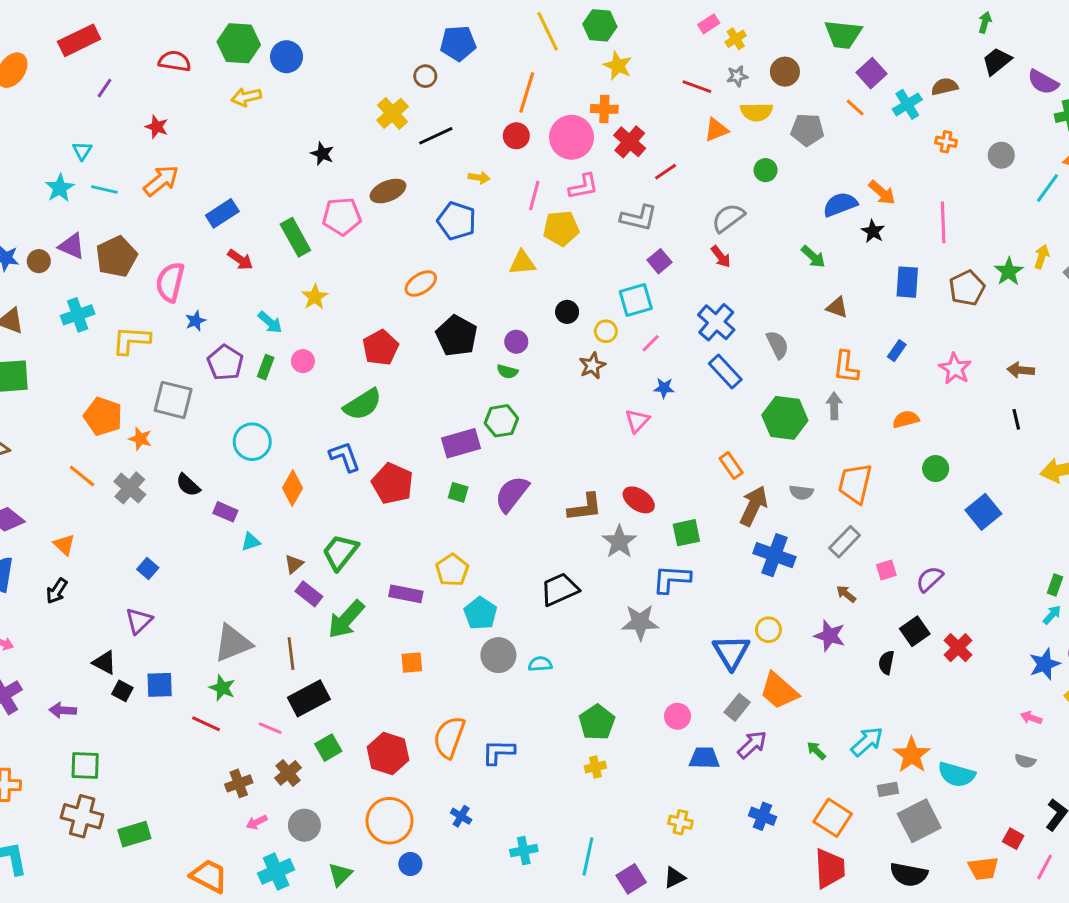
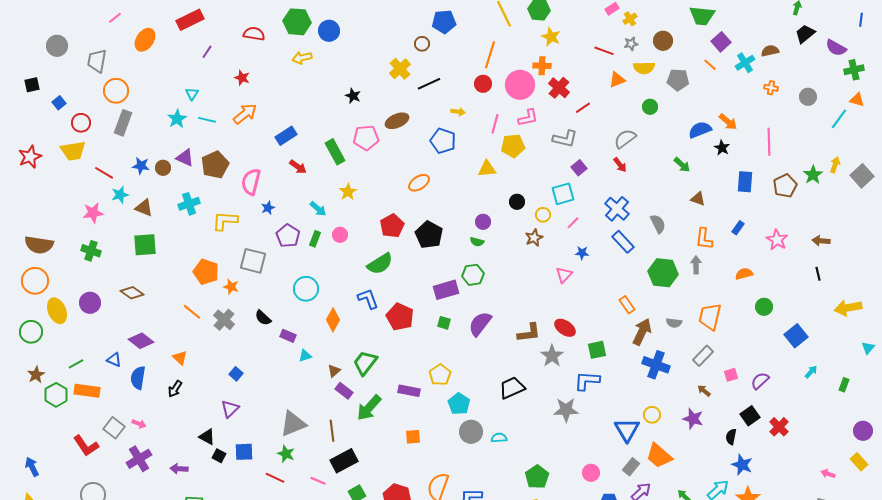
black pentagon: (457, 336) -> (429, 235), moved
cyan arrow: (1052, 615) -> (811, 372), moved
blue star: (1045, 664) -> (742, 465), moved, turned -30

